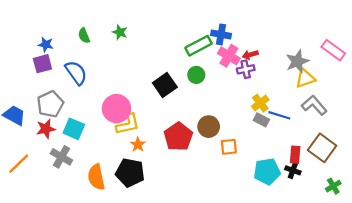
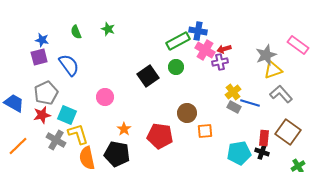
pink circle: (117, 109) -> (105, 97), size x0.7
yellow L-shape: (128, 124) -> (78, 134), moved, turned -95
red pentagon: (178, 137) -> (160, 136), moved, turned -30

